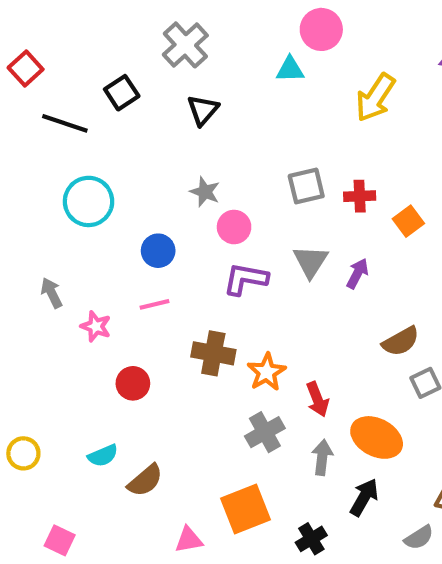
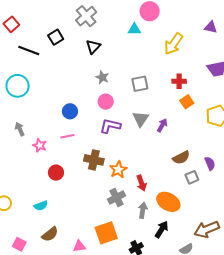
gray star: (205, 192) -> (102, 77), moved
red cross: (360, 196) -> (179, 81), moved
cyan circle: (89, 201) -> (18, 86), moved
brown semicircle: (145, 480) -> (50, 234), moved

